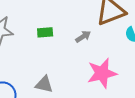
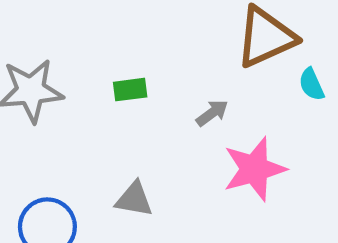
gray arrow: (83, 37) -> (212, 113), moved

